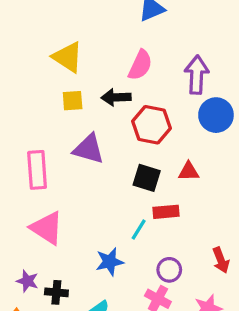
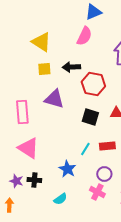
pink semicircle: (140, 65) -> (84, 36), moved
red rectangle: (166, 212) -> (107, 146), moved
blue star: (110, 262) -> (67, 169), turned -30
black cross: (56, 292) -> (34, 180), moved

